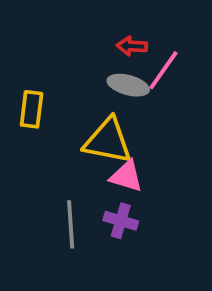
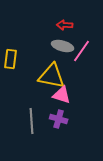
pink line: (163, 70) -> (82, 51), moved

